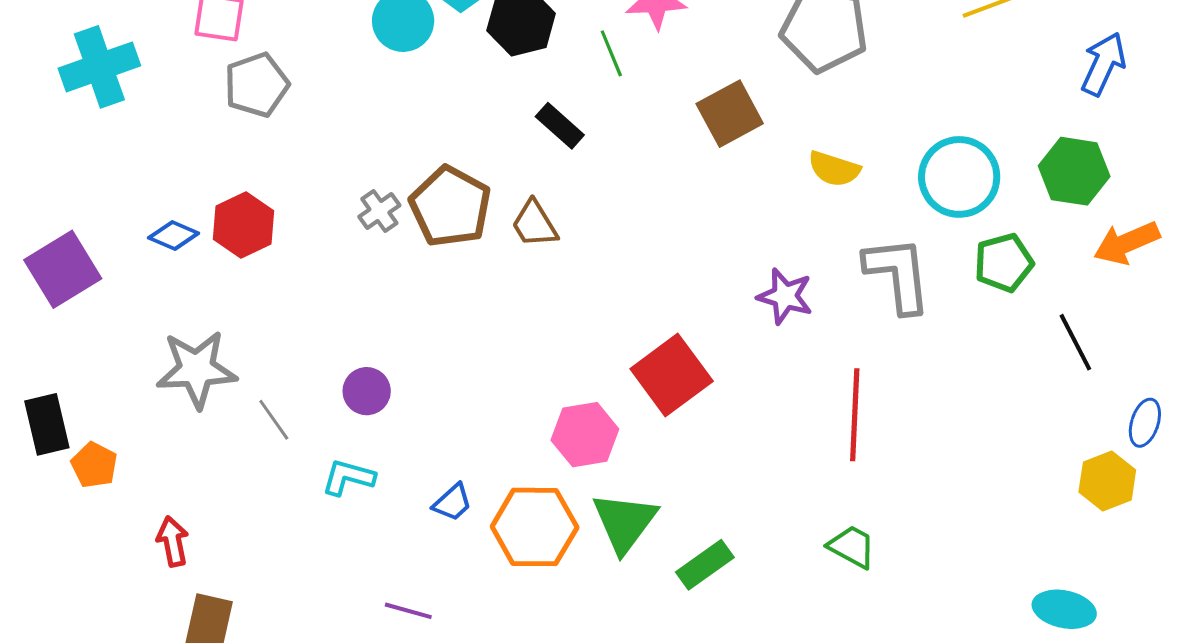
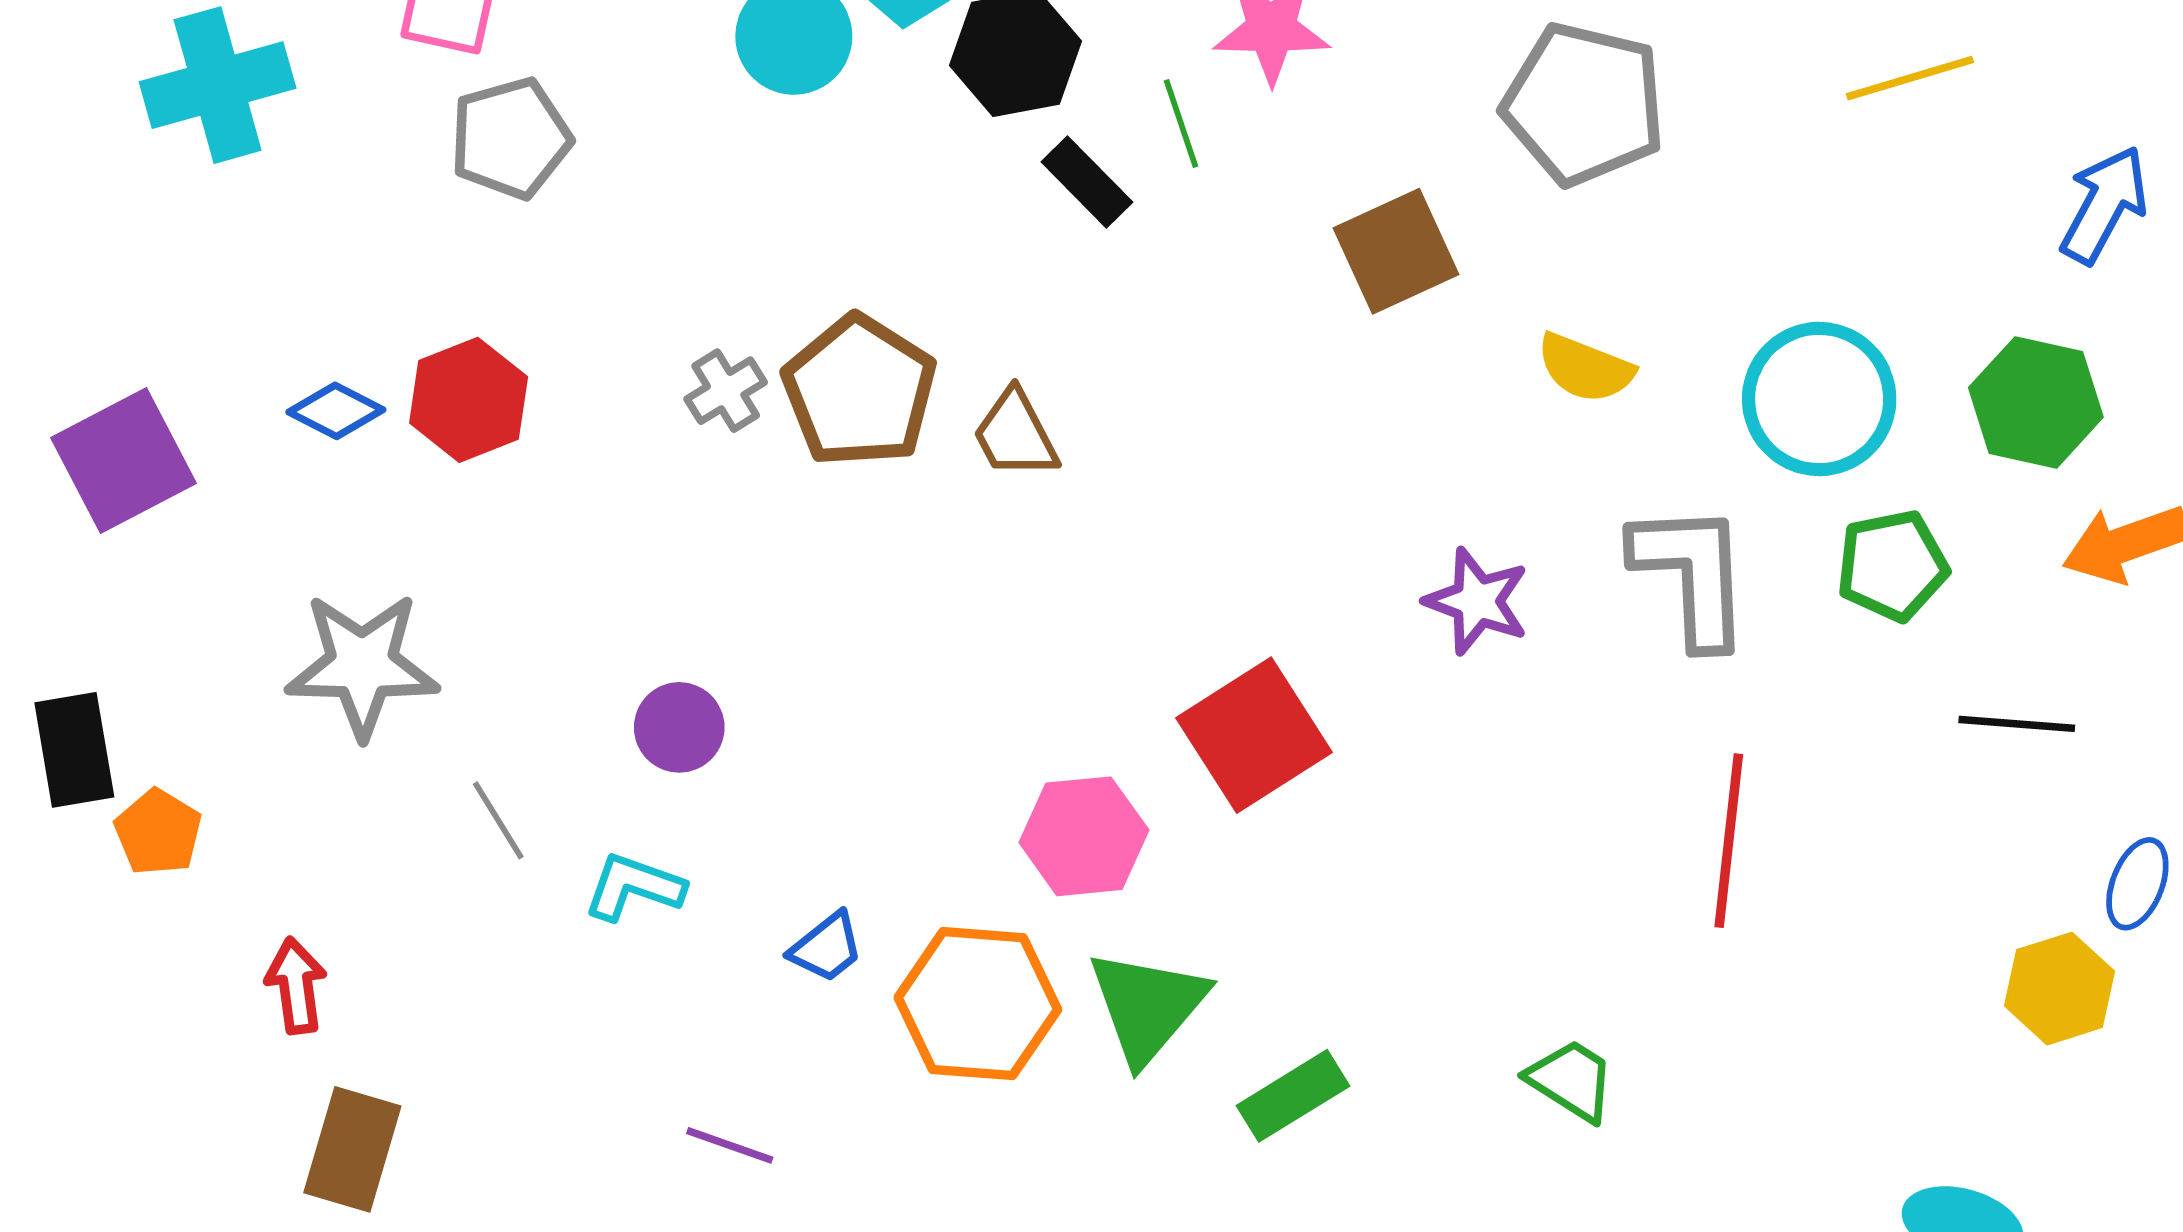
black rectangle: (560, 126) -> (1087, 182), moved
black line: (1075, 342) -> (2017, 724), turned -62
red line: (855, 415) -> (1729, 841), moved
gray line: (274, 420) -> (498, 820), moved

